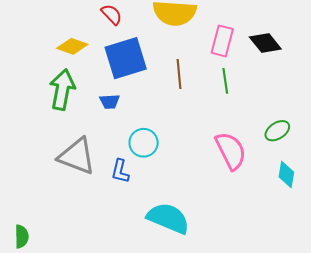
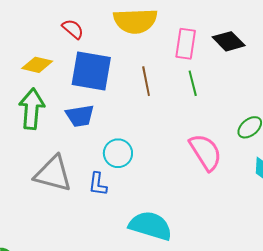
blue square: (126, 58) -> (91, 71), turned 33
blue trapezoid: (110, 102) -> (80, 116), size x1.4

